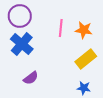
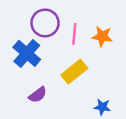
purple circle: (20, 16) -> (45, 23), moved
yellow rectangle: (86, 59) -> (74, 72), moved

